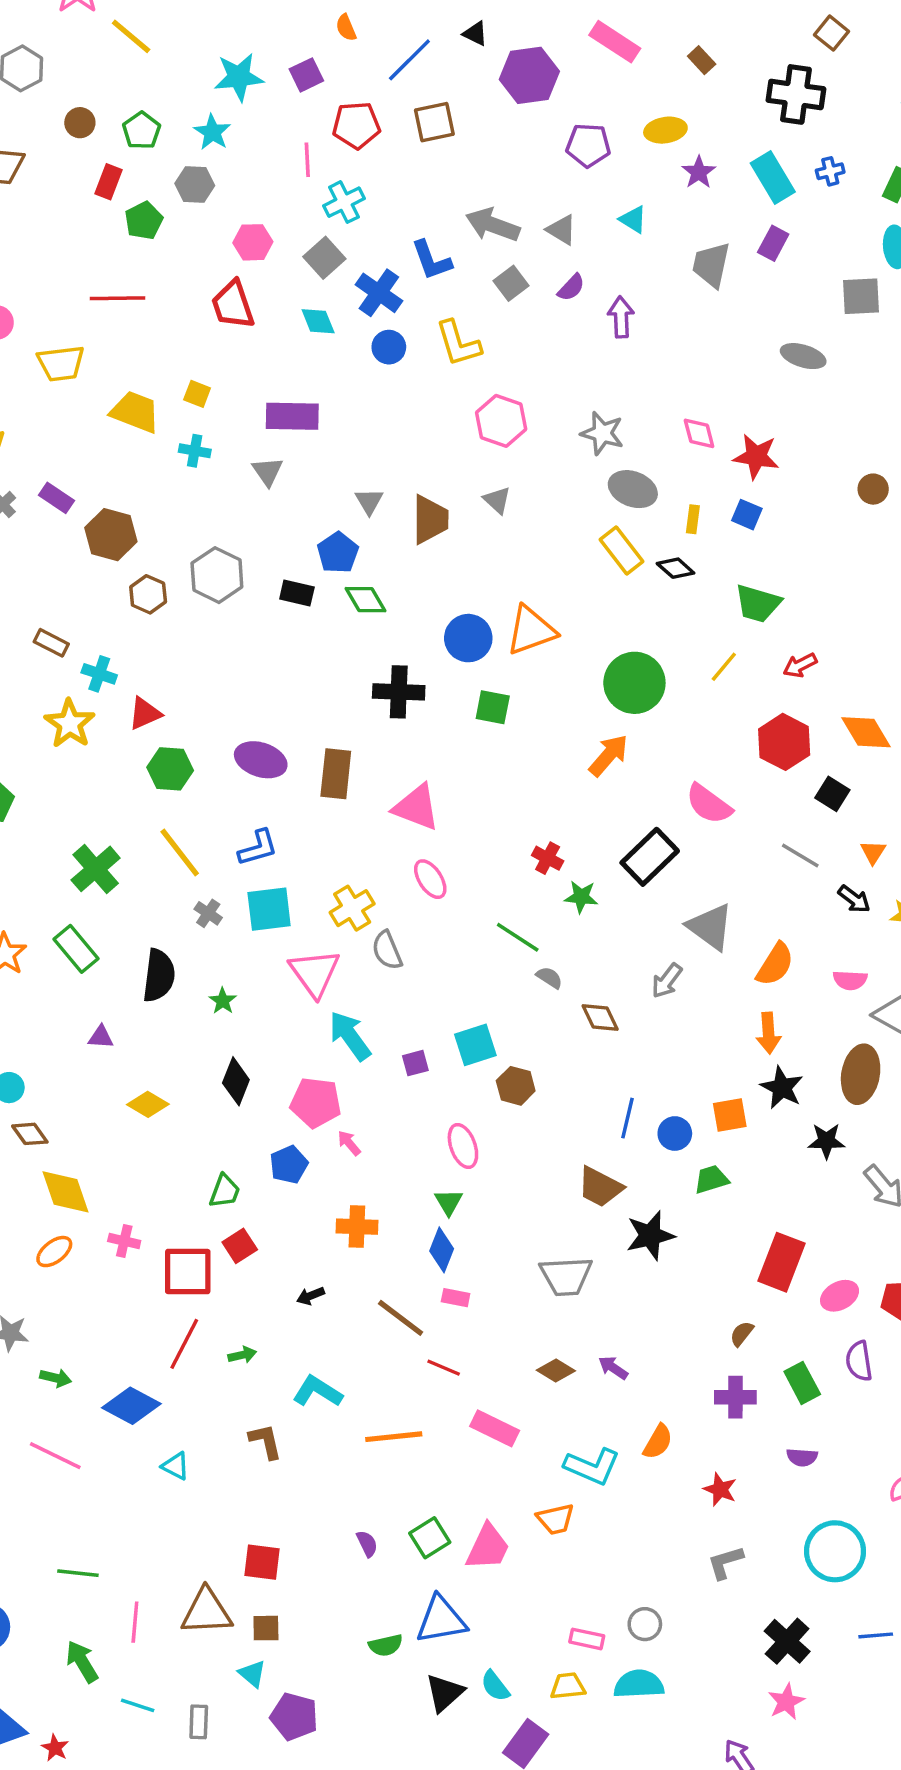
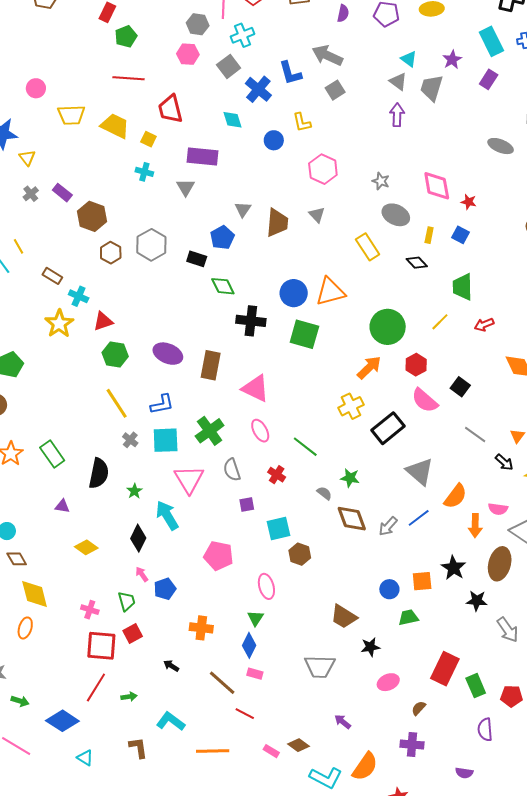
purple star: (699, 172) -> (452, 60), moved
gray hexagon: (195, 185) -> (198, 24), moved
gray triangle: (562, 230) -> (398, 82), moved
gray trapezoid: (711, 265) -> (432, 88), moved
purple semicircle: (571, 288) -> (343, 13), moved, turned -36
red line: (117, 298) -> (129, 78), moved
red trapezoid: (233, 305) -> (170, 109), moved
cyan diamond: (318, 321) -> (232, 120), moved
yellow L-shape: (458, 343) -> (302, 122), size x0.7
blue circle: (389, 347) -> (274, 140), moved
yellow trapezoid: (135, 412) -> (115, 126), moved
gray star: (602, 433) -> (381, 181), size x0.7
pink diamond: (699, 433) -> (437, 186), size x1.5
red star: (756, 456) -> (469, 202), size x0.6
yellow rectangle: (622, 551) -> (368, 247), moved
green diamond: (366, 600) -> (223, 286), moved
green trapezoid: (758, 603) -> (463, 287), turned 68
green square: (493, 707) -> (304, 334), size x1.4
red hexagon: (784, 742) -> (416, 365), moved, size x0.7
black square: (832, 794) -> (460, 387), moved
red cross: (548, 858) -> (277, 475), moved
green cross: (96, 869) -> (210, 431), moved
green star: (581, 897) -> (350, 478), moved
yellow cross: (352, 908) -> (351, 406), moved
green line: (518, 937) -> (305, 447), moved
gray arrow: (667, 981) -> (388, 526), moved
brown diamond: (600, 1018) -> (352, 519), size x1.4
orange arrow: (768, 1033) -> (475, 526), moved
cyan arrow: (350, 1036) -> (167, 515), moved
purple square: (415, 1063) -> (247, 504), moved
pink pentagon: (316, 1103) -> (219, 556), moved
blue line: (628, 1118) -> (419, 518), moved, turned 35
pink arrow: (349, 1143) -> (142, 574), moved
green trapezoid: (225, 1191) -> (127, 601), turned -40
black star: (650, 1235) -> (370, 647), size x0.7
pink cross: (124, 1241) -> (90, 610), moved
orange ellipse: (54, 1252) -> (25, 628), turned -40
black arrow: (310, 1296) -> (171, 666), turned 49
pink ellipse: (840, 1296) -> (388, 682), moved
brown diamond: (556, 1370) -> (299, 745), moved
green rectangle: (802, 1383) -> (476, 686), moved
pink rectangle: (495, 1428) -> (271, 751), size x0.6
orange semicircle: (658, 1442) -> (365, 767), size x1.4
purple semicircle: (802, 1457) -> (464, 773), moved

